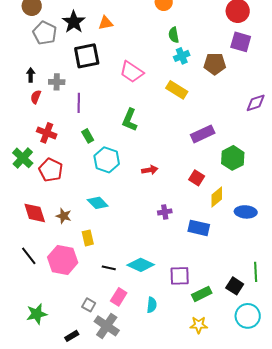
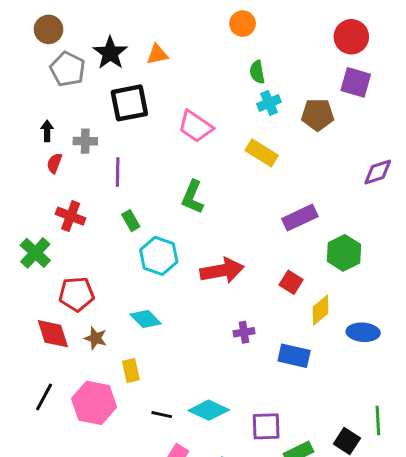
red pentagon: (51, 170) -> (76, 294), moved, turned -30
red arrow: (150, 170) -> (222, 271), size x1.8
black line: (29, 256) -> (44, 397), turned 66

